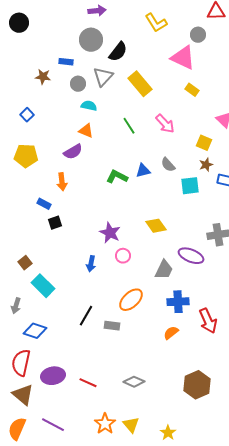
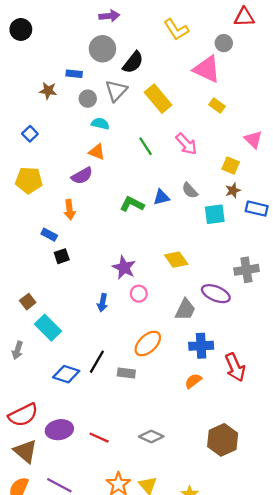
blue diamond: (35, 331) -> (66, 374), moved
red semicircle: (21, 363) -> (23, 415), turned -128

